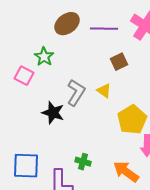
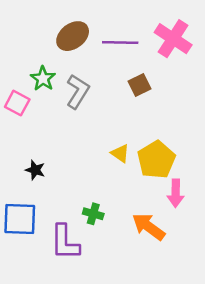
yellow triangle: (104, 91) -> (120, 153), moved
gray L-shape: (76, 93) -> (78, 91), moved
black star: (53, 113) -> (35, 170), moved, size x0.7

